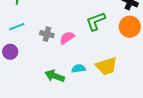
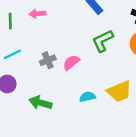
gray cross: (47, 34) -> (48, 60), turned -32
green arrow: (55, 76) -> (40, 103), moved

